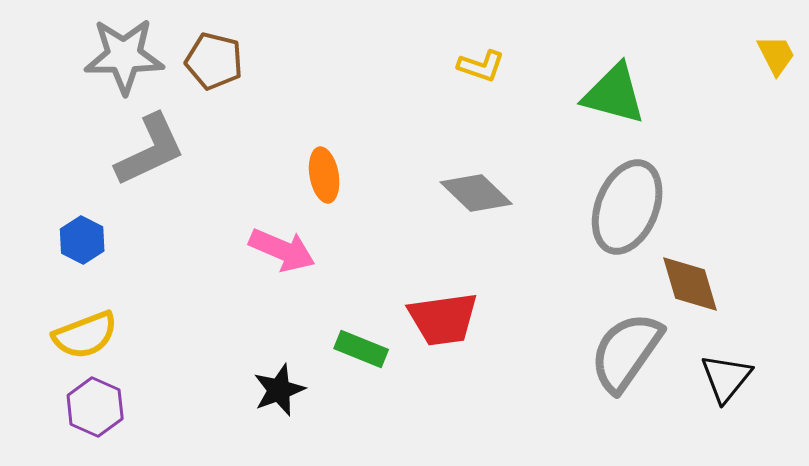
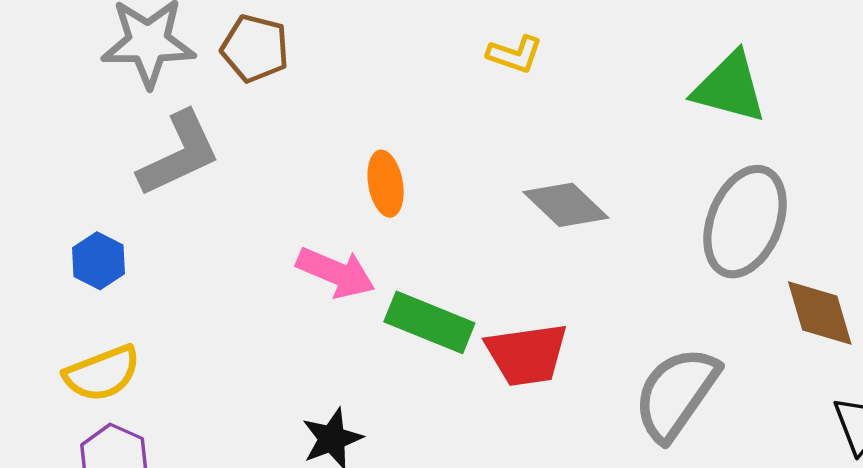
yellow L-shape: (481, 66) -> (515, 54), moved
green rectangle: (361, 349) -> (429, 322), moved, size x1.4
gray semicircle: (626, 352) -> (676, 394), moved

